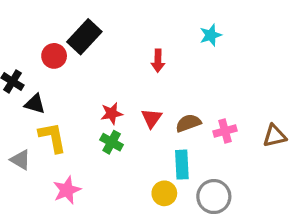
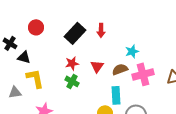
cyan star: (211, 35) -> (132, 51), moved
black rectangle: (84, 37) -> (75, 33), moved
pink cross: (225, 131) -> (143, 74), size x1.5
gray triangle: (21, 160) -> (15, 92), turned -40

